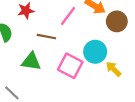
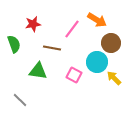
brown circle: (117, 21) -> (111, 43), moved
pink square: (70, 66) -> (74, 75), size x0.7

